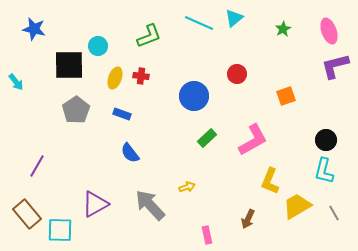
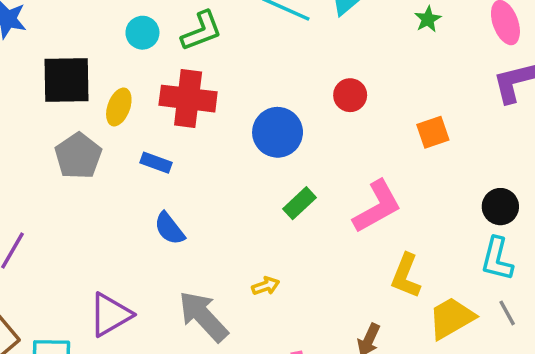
cyan circle: (98, 46) -> (142, 33), moved
red cross: (141, 76) -> (188, 99), size x2.0
yellow ellipse: (115, 78) -> (119, 107), moved
gray line: (334, 213) -> (507, 313), moved

